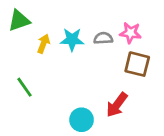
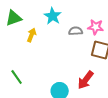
cyan star: (72, 40) -> (53, 16), moved, turned 30
green line: (24, 87) -> (17, 77), moved

